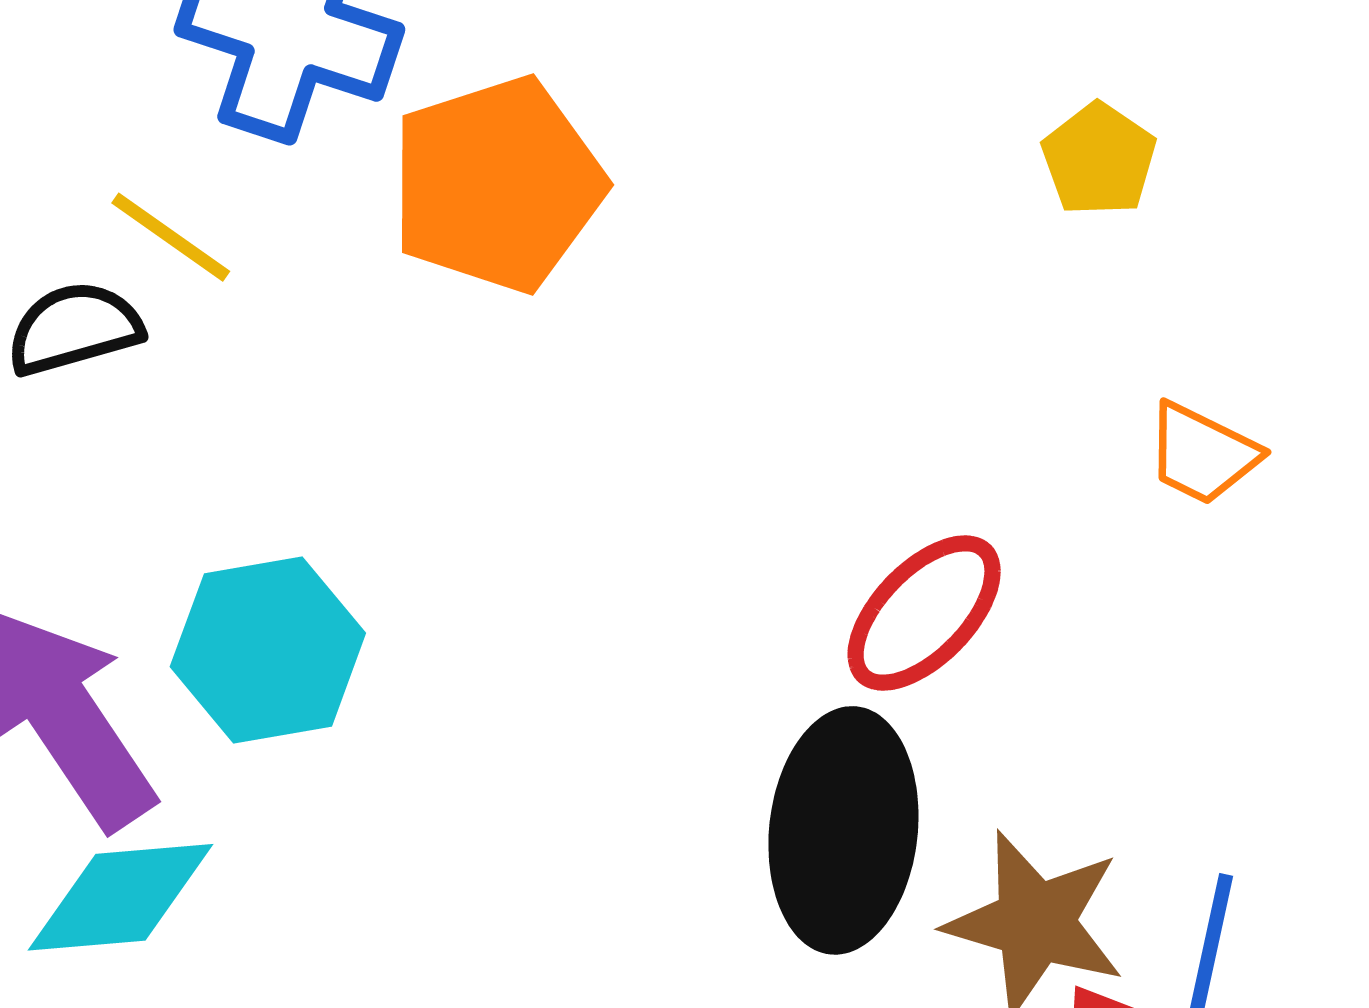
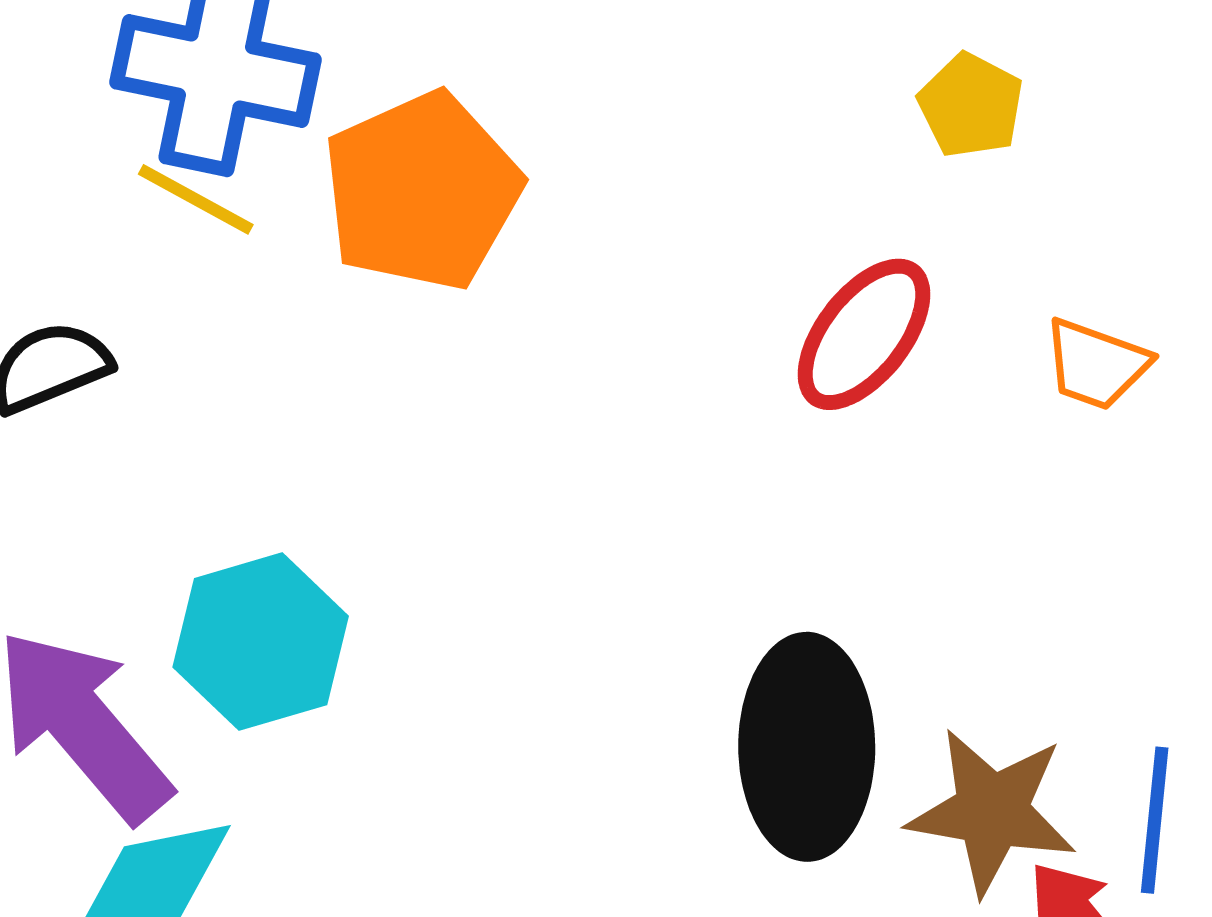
yellow line: (171, 237) -> (196, 199), moved
red ellipse: (924, 613) -> (864, 334), moved

